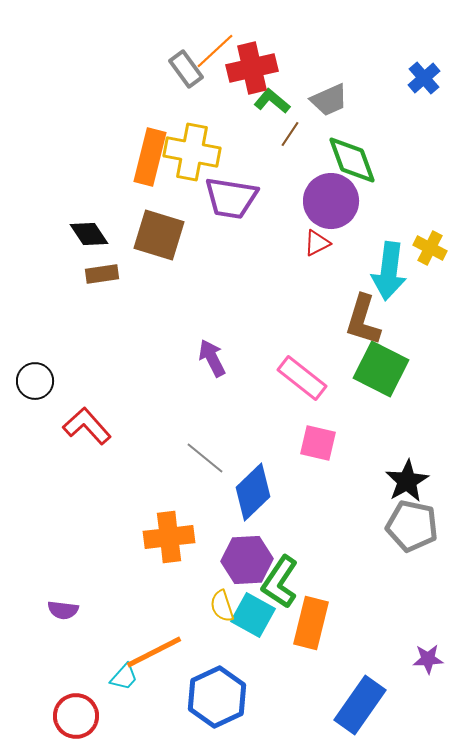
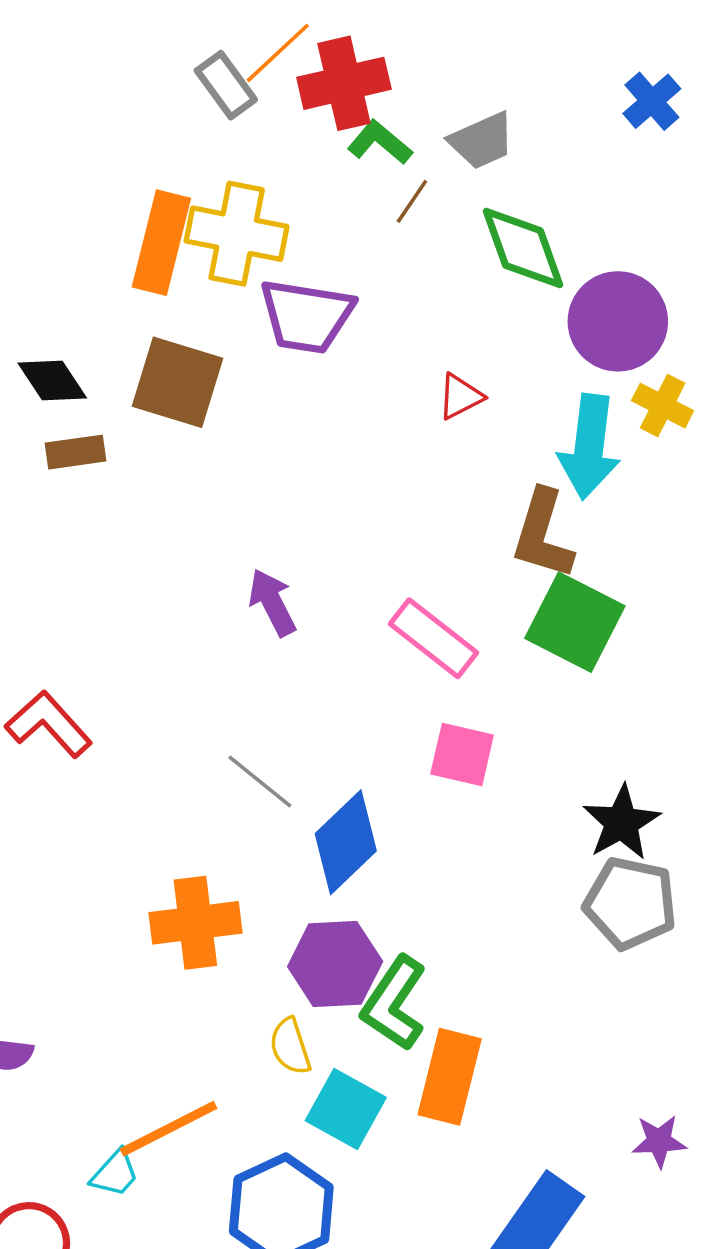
purple circle: (331, 201) -> (618, 321), moved
cyan square: (253, 615) -> (346, 1109), moved

